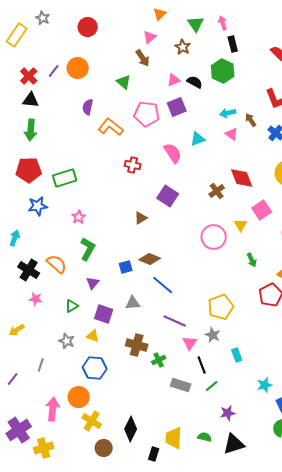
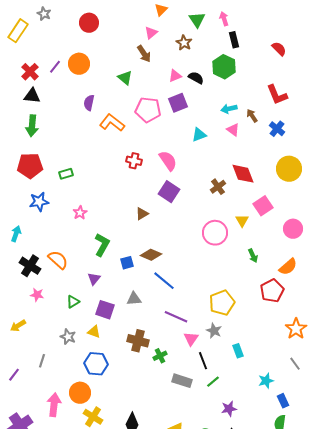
pink semicircle: (173, 153) -> (168, 161), moved
green rectangle: (65, 178) -> (66, 174), size x0.6
green L-shape: (88, 249) -> (102, 245), moved

